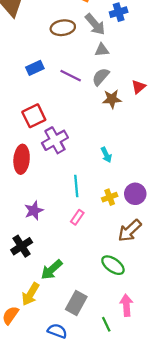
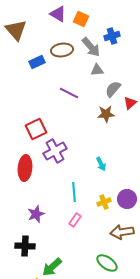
blue rectangle: (35, 68) -> (37, 62), moved
gray semicircle: (101, 77) -> (113, 89), moved
brown arrow: (130, 231) -> (122, 232), turned 35
black cross: (22, 246) -> (25, 246), turned 36

